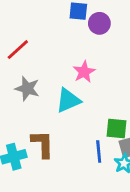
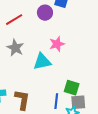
purple circle: (99, 23) -> (45, 13), moved
brown L-shape: (42, 144) -> (22, 100), moved

